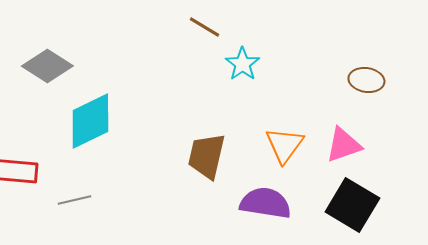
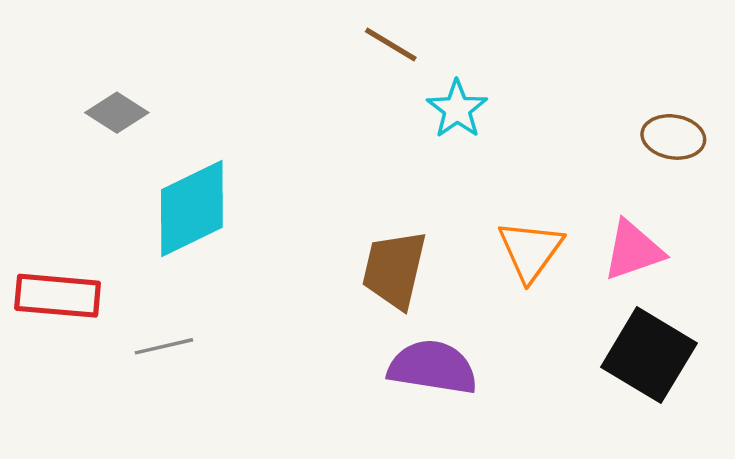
gray diamond: (47, 66) -> (117, 113), size x0.7
purple semicircle: (265, 203) -> (433, 367), moved

